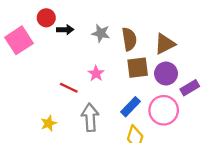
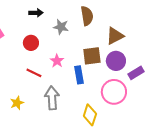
red circle: (46, 18) -> (31, 43), moved
black arrow: (65, 30) -> (36, 13), moved
brown semicircle: (129, 39) -> (87, 16), moved
blue rectangle: (130, 107) -> (79, 75), moved, turned -54

